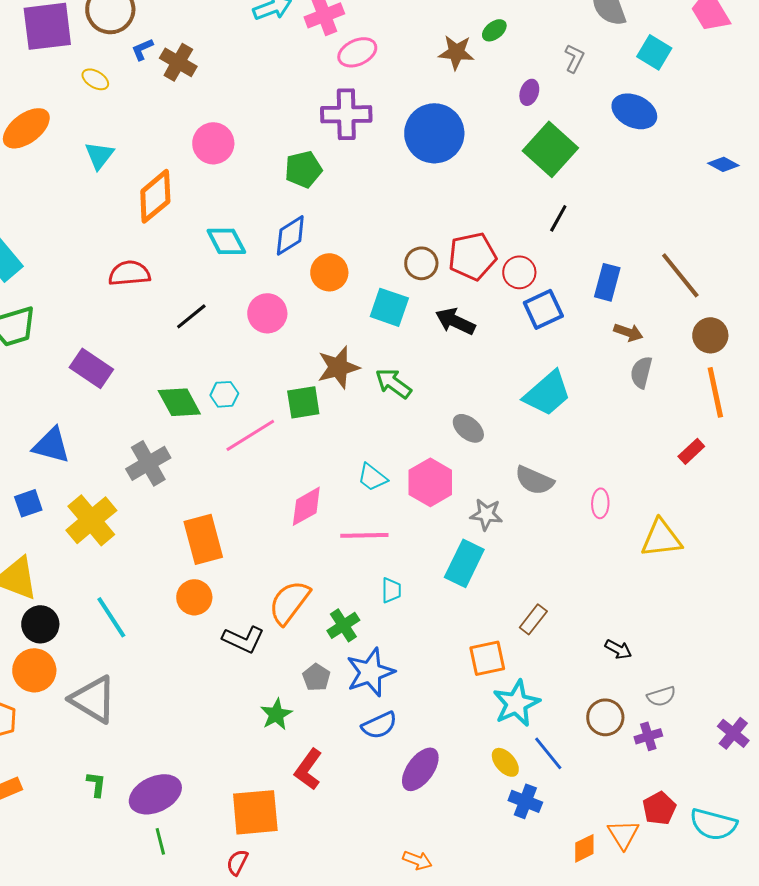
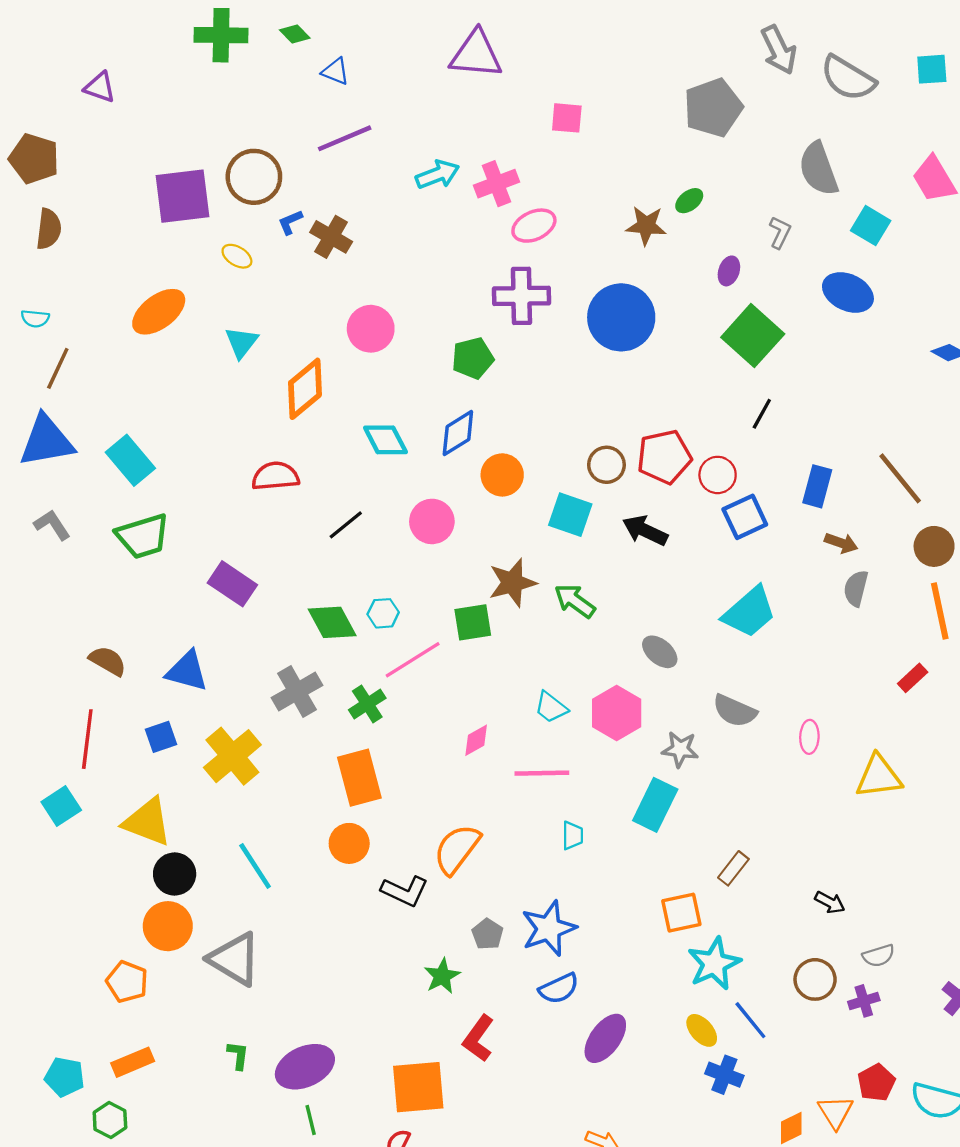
pink diamond: (306, 506) -> (476, 740), size x0.7
green cross: (343, 625) -> (367, 704), moved

